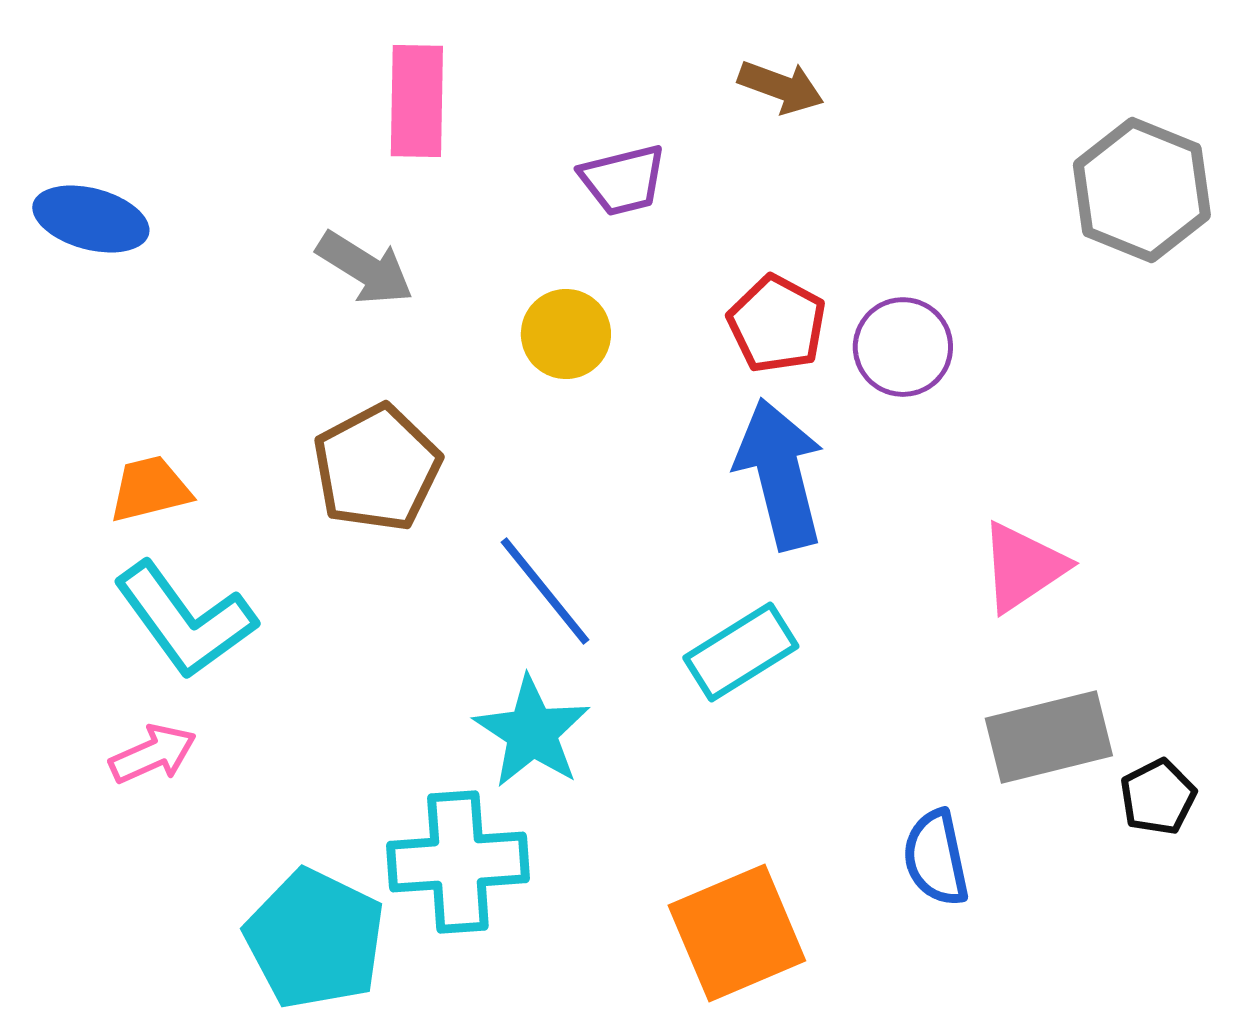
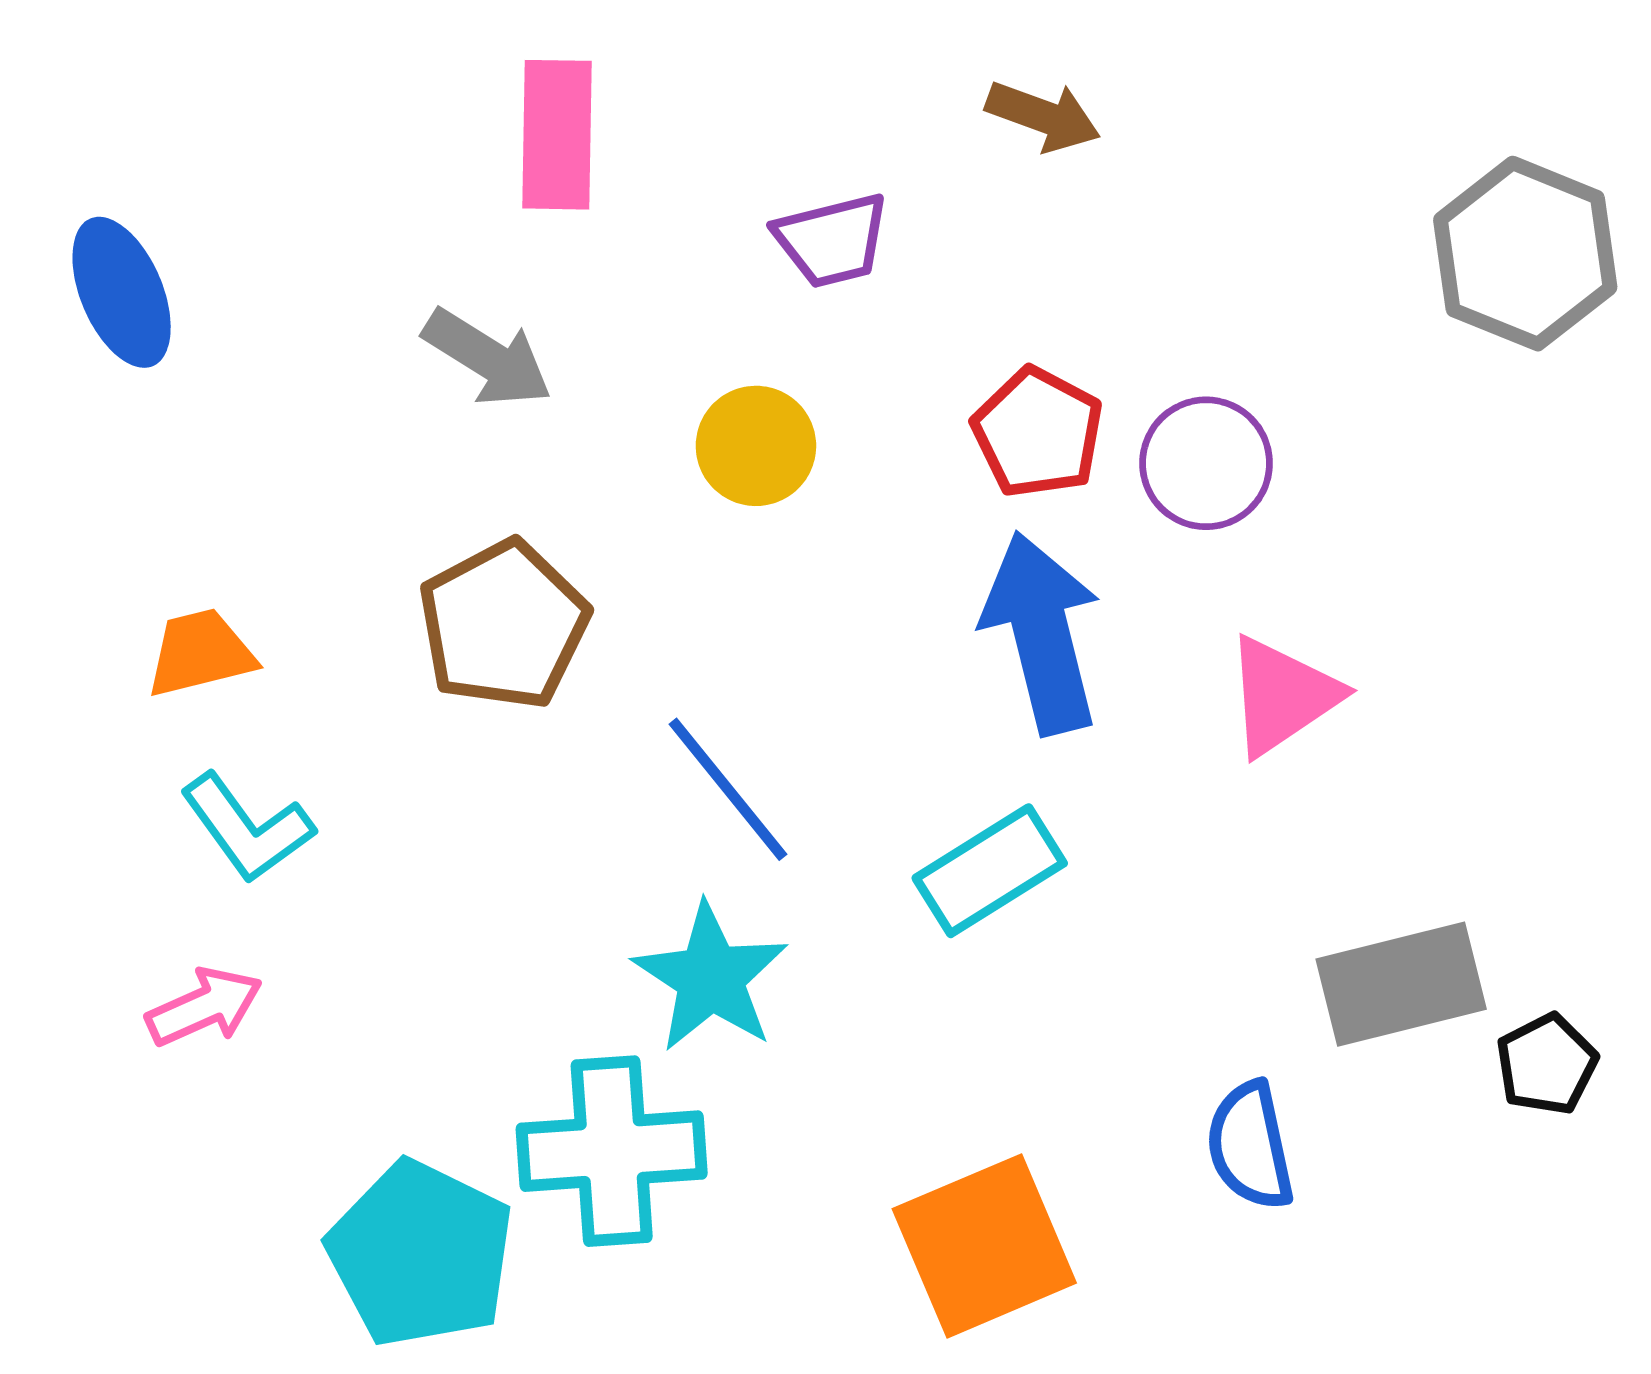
blue ellipse: (91, 219) -> (122, 292), turned 52
pink triangle: (1023, 567) -> (1282, 696), moved
cyan L-shape: (185, 620) -> (247, 828), size x0.7

